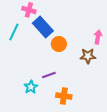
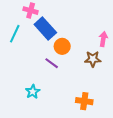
purple line: (49, 75) -> (52, 63), moved, turned 56
orange cross: (64, 96) -> (84, 101), moved

